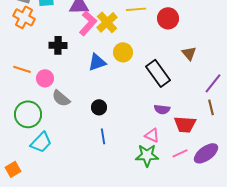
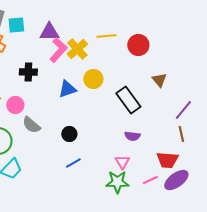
red trapezoid: (185, 124) -> (167, 160), moved
pink triangle: (152, 135) -> (122, 162), turned 35
blue line: (103, 136) -> (73, 163), turned 70

